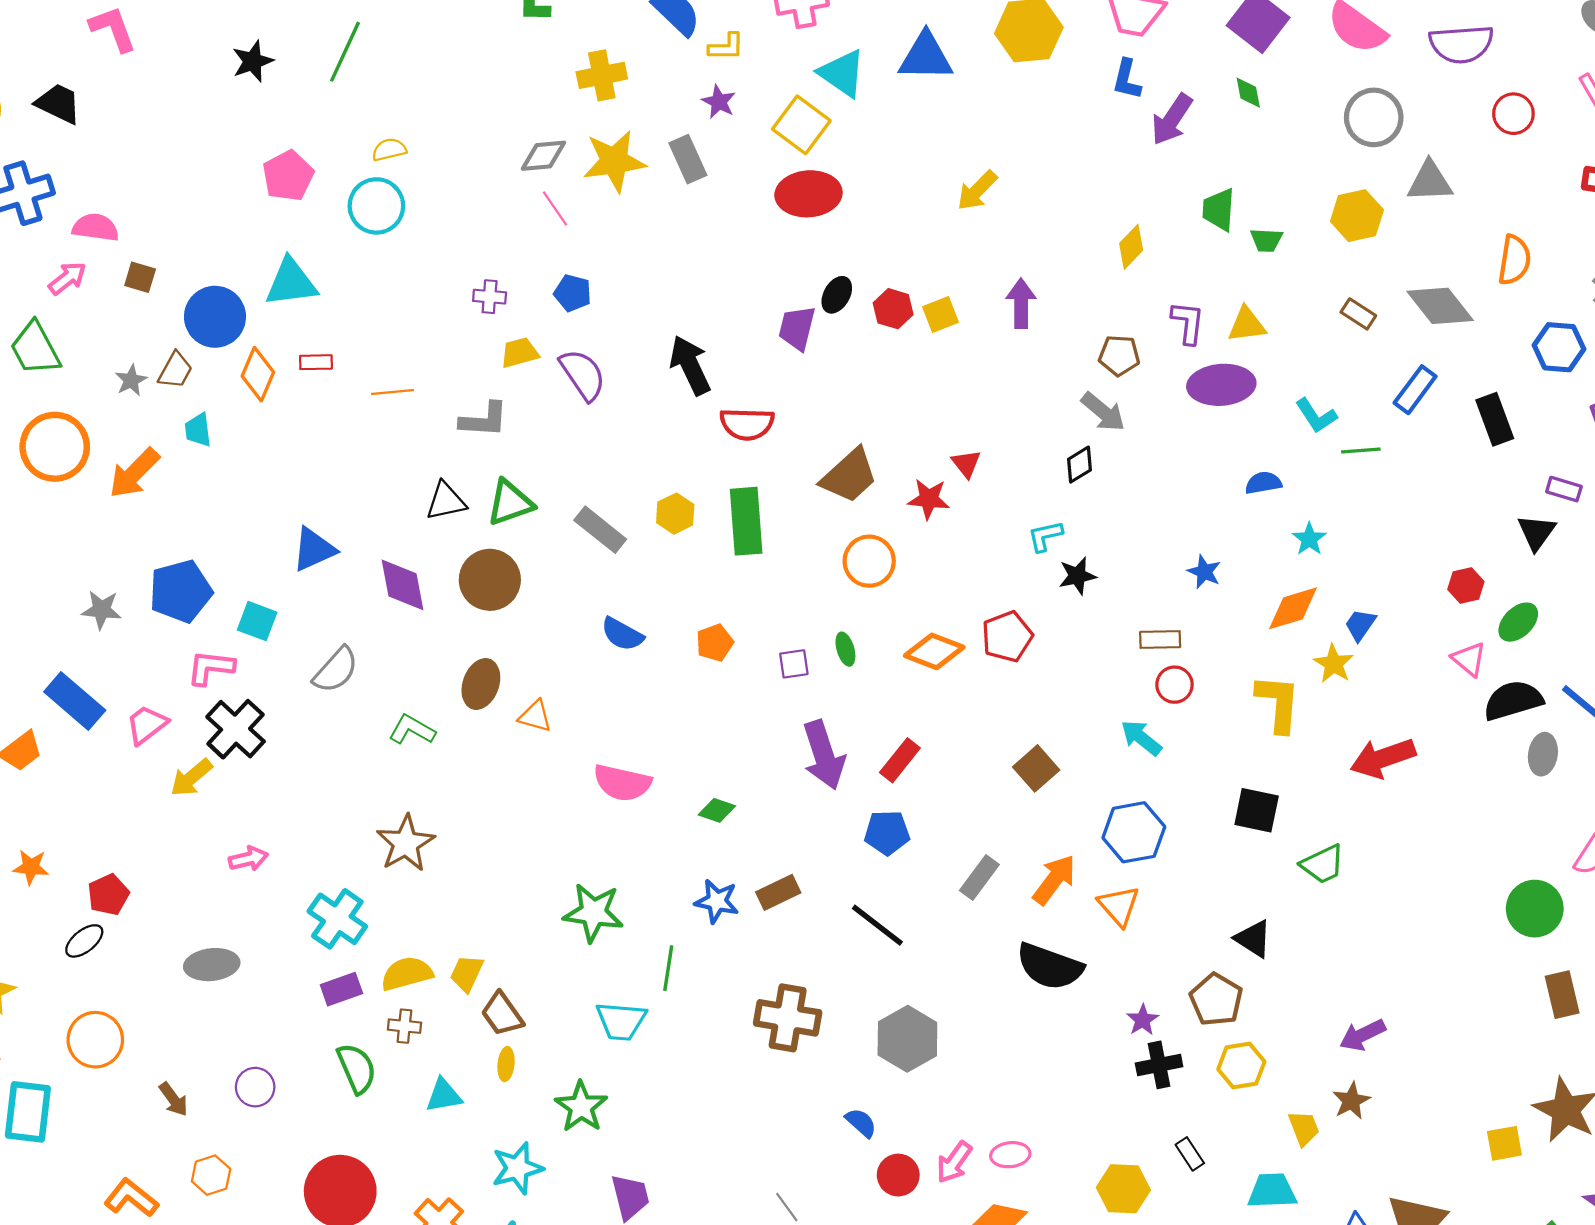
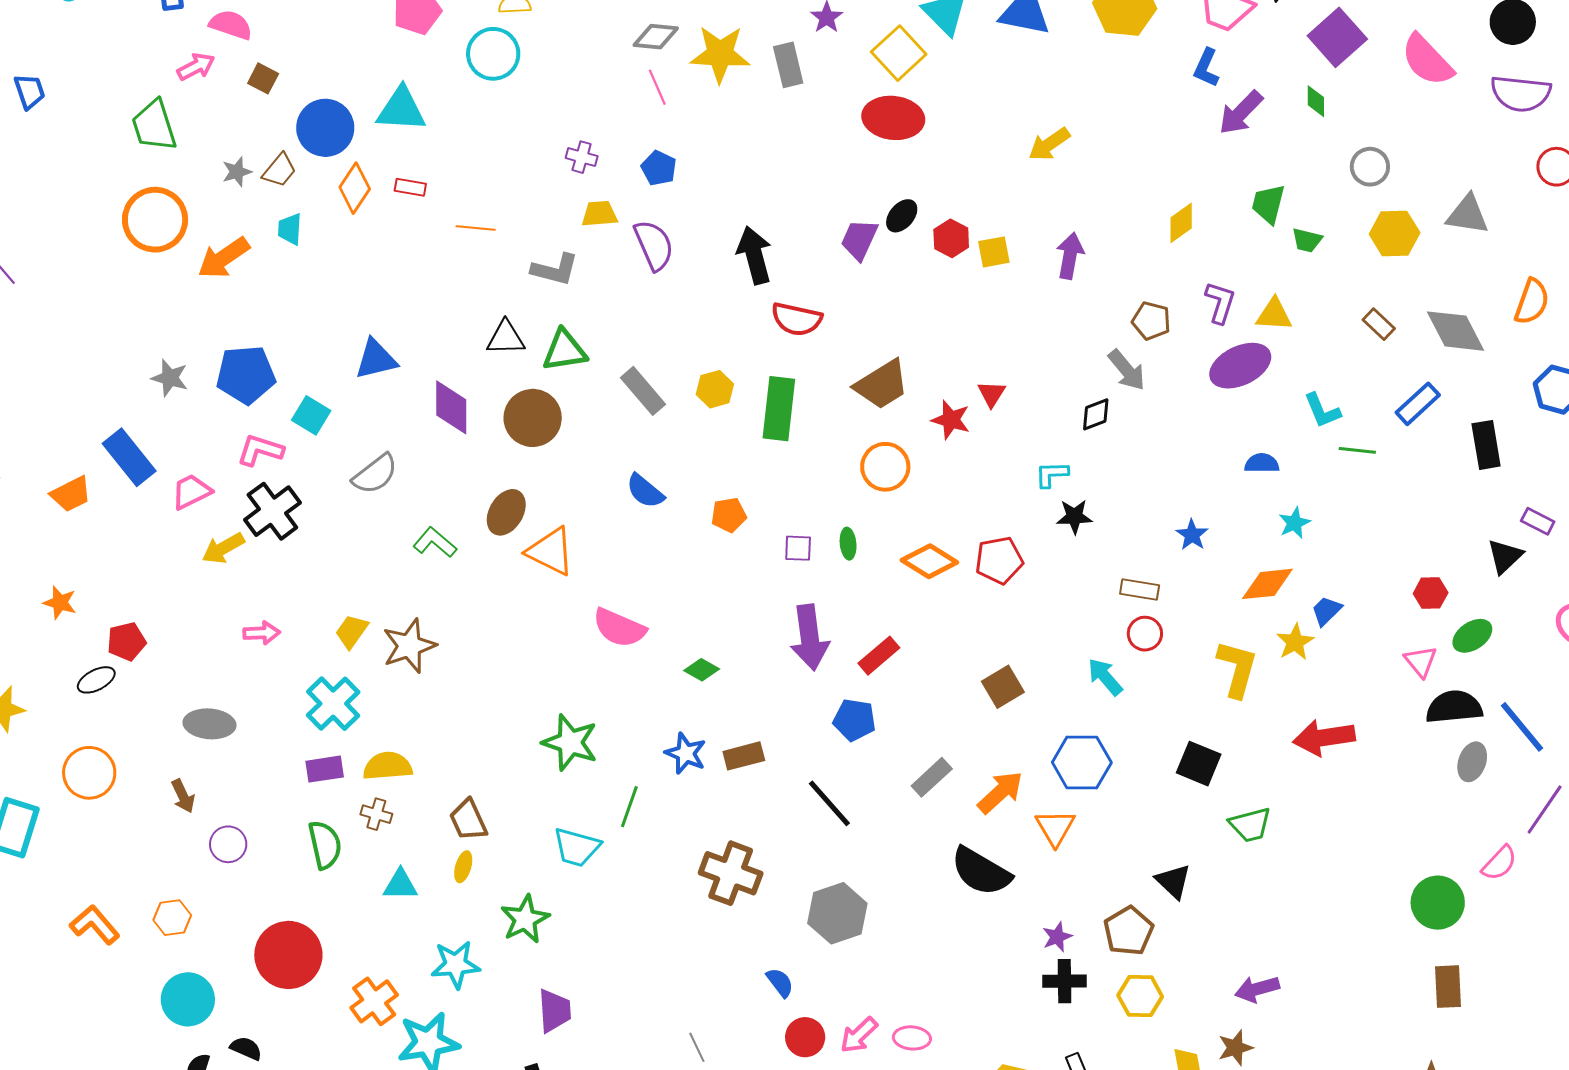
gray circle: (1374, 117) -> (1370, 167), moved, size x0.7
purple ellipse: (1221, 385) -> (1240, 366), turned -32
orange triangle: (535, 716) -> (551, 551), size x1.6
yellow trapezoid: (467, 973) -> (352, 631), moved
brown arrow: (174, 1099) -> (183, 796), moved

